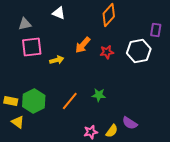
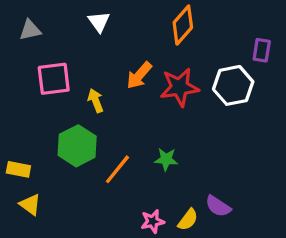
white triangle: (59, 13) -> (99, 22), turned 32
gray triangle: (25, 24) -> (30, 30), moved
red star: (107, 52) -> (179, 87), size x1.6
yellow arrow: (57, 60) -> (96, 101), turned -96
green hexagon: (34, 101) -> (77, 146), moved

